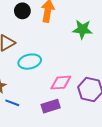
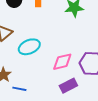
purple rectangle: (51, 106) -> (68, 86), moved

